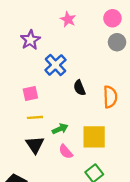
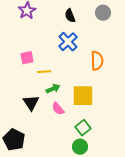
blue cross: (55, 65) -> (68, 42), moved
black semicircle: (79, 88) -> (70, 16), moved
yellow line: (35, 117) -> (44, 72), moved

